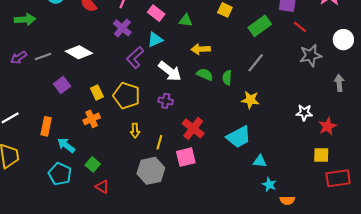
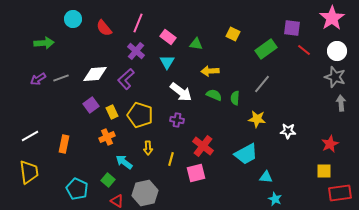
cyan triangle: (155, 40) -> (167, 62), turned -35
white circle: (343, 40) -> (337, 51), moved
white diamond: (79, 52) -> (95, 74), turned -35
gray star: (311, 55) -> (335, 77), moved, turned 30
purple L-shape: (135, 58) -> (126, 79), moved
purple square: (62, 85) -> (91, 105), moved
white star: (304, 113) -> (288, 131), moved
cyan arrow: (66, 145) -> (124, 162), moved
gray hexagon: (151, 171) -> (145, 193), moved

